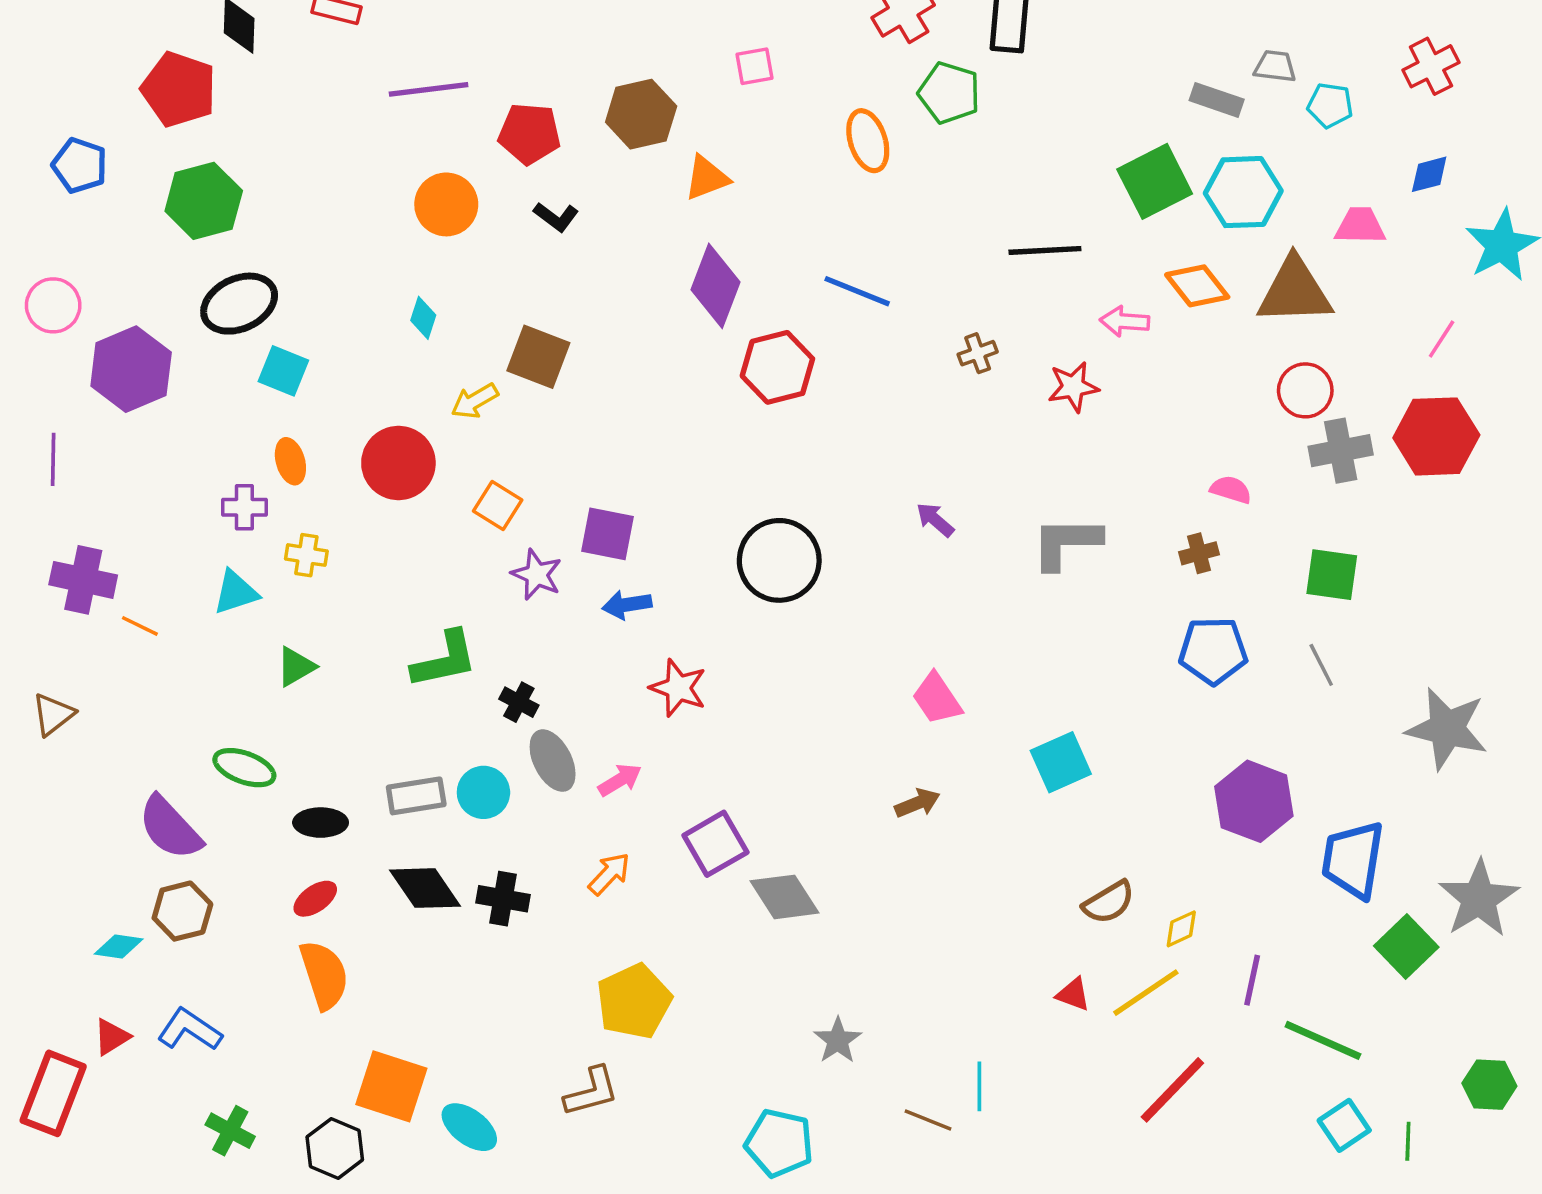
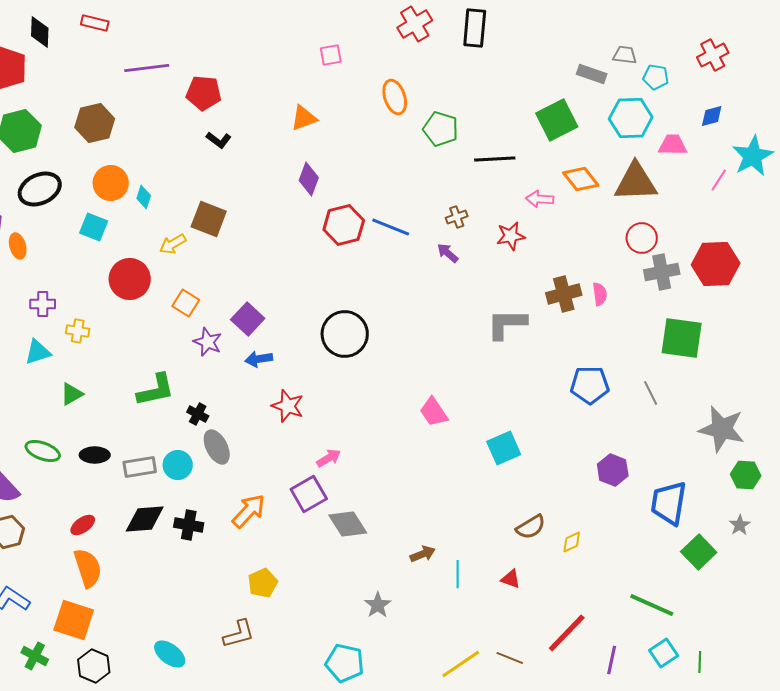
green pentagon: (949, 93) -> (441, 129), moved
brown hexagon: (641, 114) -> (95, 123), moved
cyan hexagon: (1243, 192) -> (631, 118), moved
orange circle: (446, 204) -> (111, 183), moved
purple diamond: (715, 286) -> (309, 179), size x0.7
blue line: (857, 291) -> (391, 227), moved
pink line: (1442, 339) -> (719, 180), moved
cyan square: (283, 371) -> (94, 227), moved
orange ellipse: (290, 461) -> (18, 246), moved
pink semicircle: (1231, 490) -> (600, 294), turned 65
purple arrow: (935, 520) -> (448, 253), moved
purple square: (607, 534) -> (248, 319), turned 32
brown cross: (1199, 553) -> (564, 294), moved, size x1.6
green square: (1332, 575) -> (682, 338), moved, size x1.4
pink arrow: (620, 780) -> (329, 458), moved
purple hexagon: (1254, 801) -> (613, 470), size x0.7
brown arrow: (917, 803) -> (423, 554), moved
black ellipse: (321, 823) -> (95, 455), moved
orange arrow: (609, 874) -> (249, 511), size x1.4
black diamond: (425, 888) -> (145, 519), turned -60
gray star: (1479, 899) -> (740, 525), size x0.5
purple line: (1252, 980) -> (612, 660), moved
yellow line: (1146, 993) -> (461, 664), moved
yellow pentagon: (634, 1001) -> (263, 583), size x0.7
green hexagon: (1489, 1085) -> (746, 475), moved
orange square: (391, 1086) -> (74, 620), moved
cyan line: (979, 1086) -> (458, 574), moved
brown line: (928, 1120) -> (510, 658), moved

